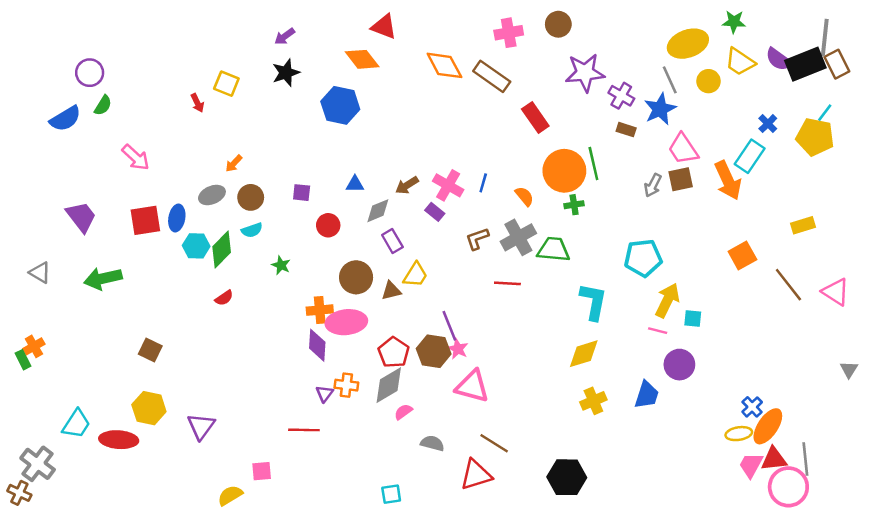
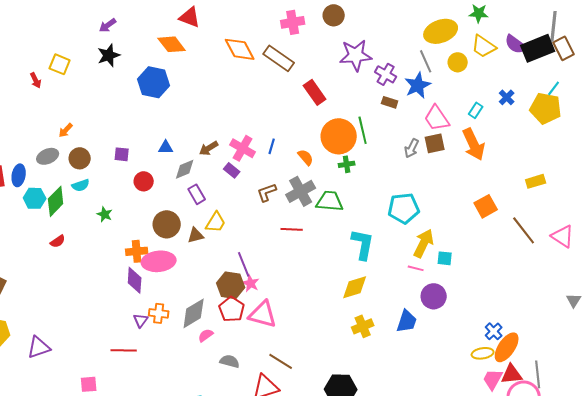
cyan rectangle: (750, 156) -> (476, 110), moved, size x0.6
red pentagon: (394, 352) -> (232, 309), moved
purple triangle: (201, 426) -> (39, 347), turned 35

